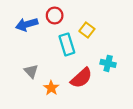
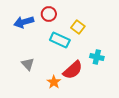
cyan rectangle: (67, 44) -> (60, 40), turned -48
orange star: (51, 88) -> (54, 82), moved

